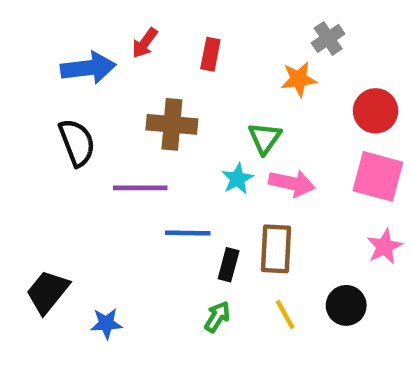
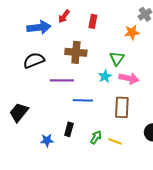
black semicircle: (77, 143) -> (34, 60), turned -90
black rectangle: (229, 265) -> (69, 129), moved
black trapezoid: (48, 292) -> (19, 112), moved
yellow line: (285, 314) -> (115, 141), moved, turned -40

